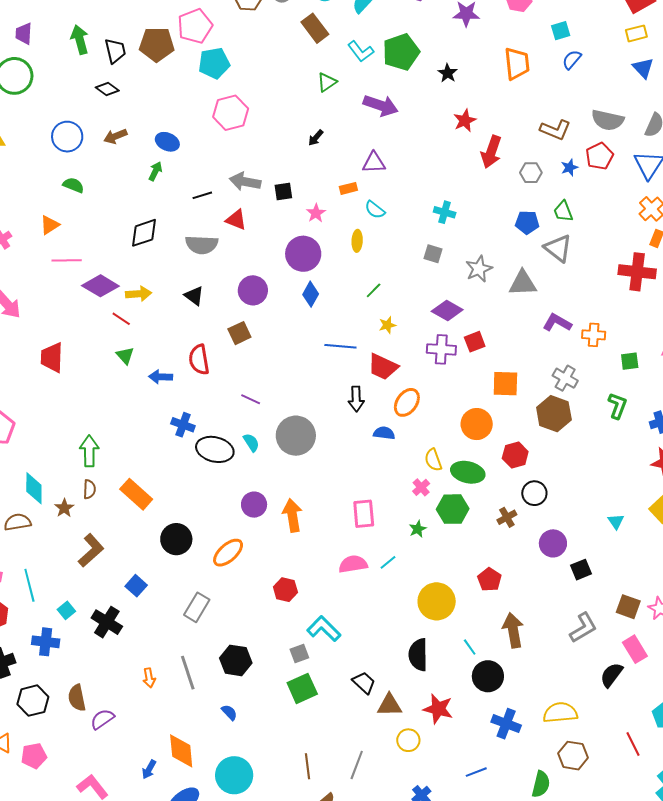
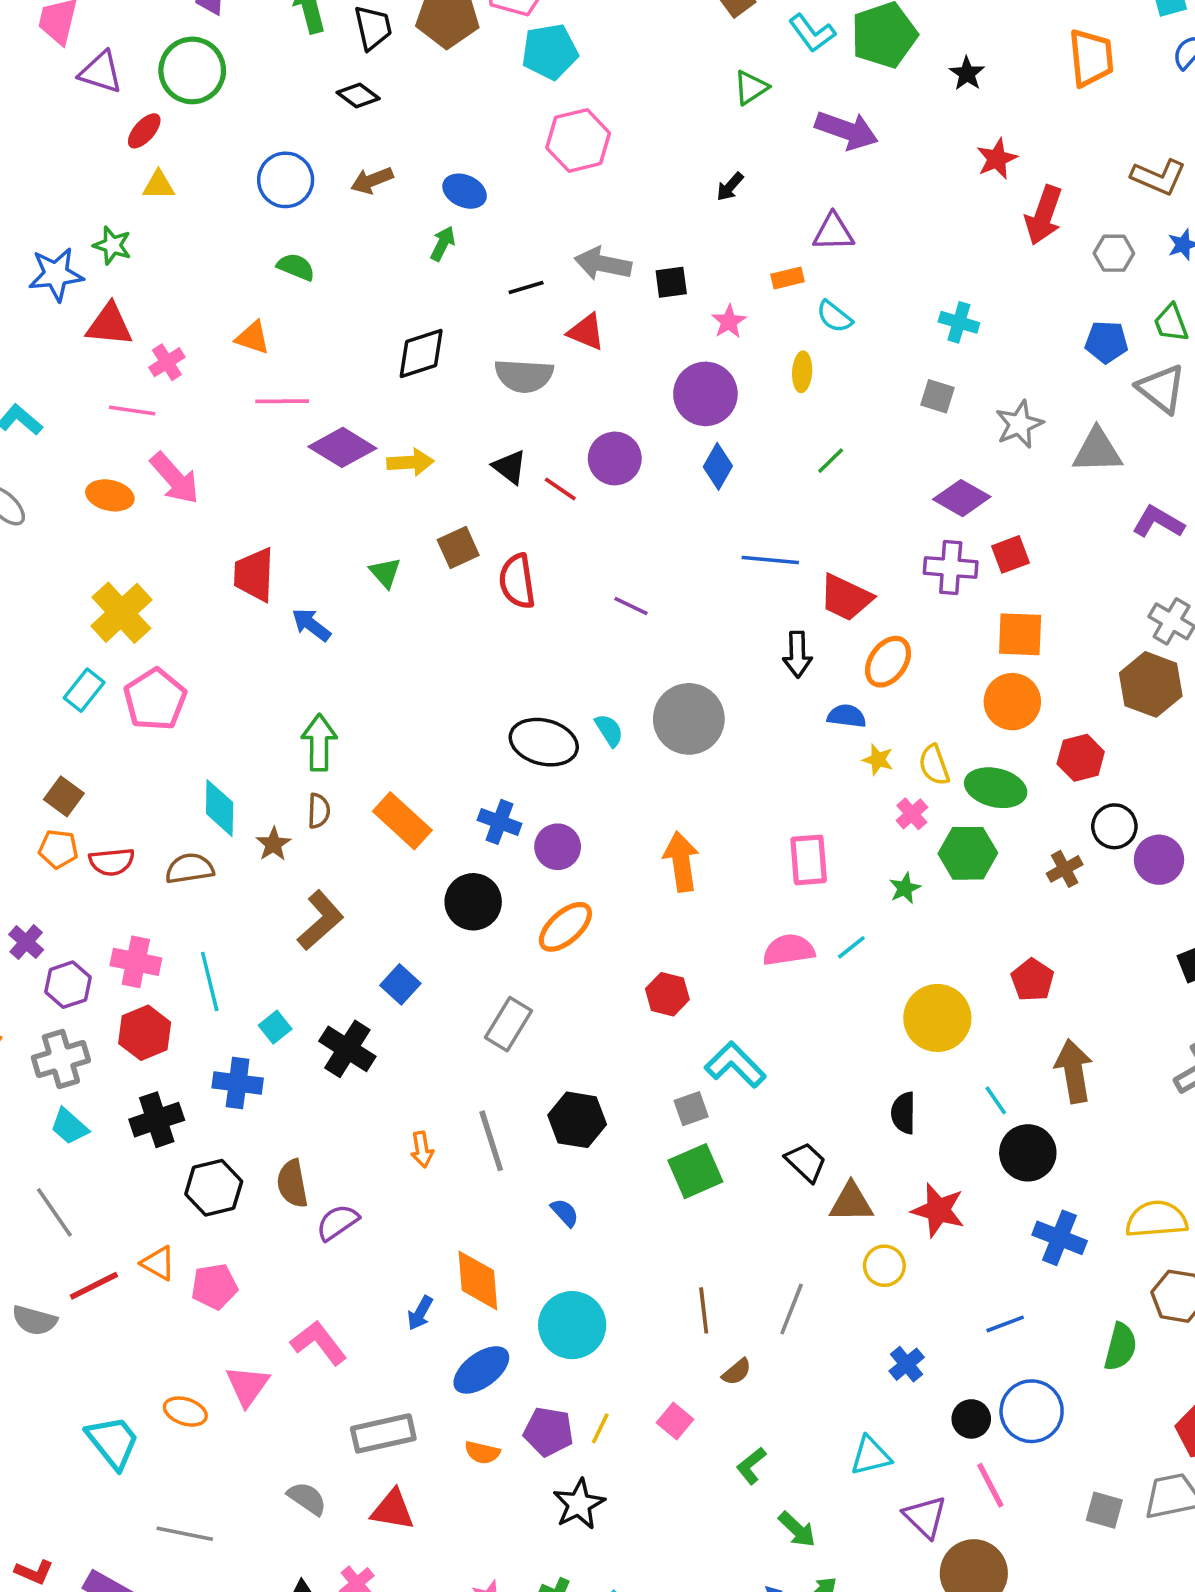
orange triangle: (50, 225) -> (253, 338), turned 50
red line: (121, 319) -> (560, 489), moved
yellow star: (387, 325) -> (878, 760), moved, turned 30
brown square: (239, 333) -> (458, 547), moved
blue arrow: (161, 377) -> (311, 625), moved, turned 35
orange square: (505, 384) -> (1020, 634), moved
purple line: (251, 399) -> (631, 606), moved
blue cross: (183, 425) -> (499, 822), moved
purple circle: (254, 505) -> (558, 847), moved
purple circle: (553, 543) -> (1159, 860), moved
black semicircle: (418, 655) -> (904, 1113), size x0.7

